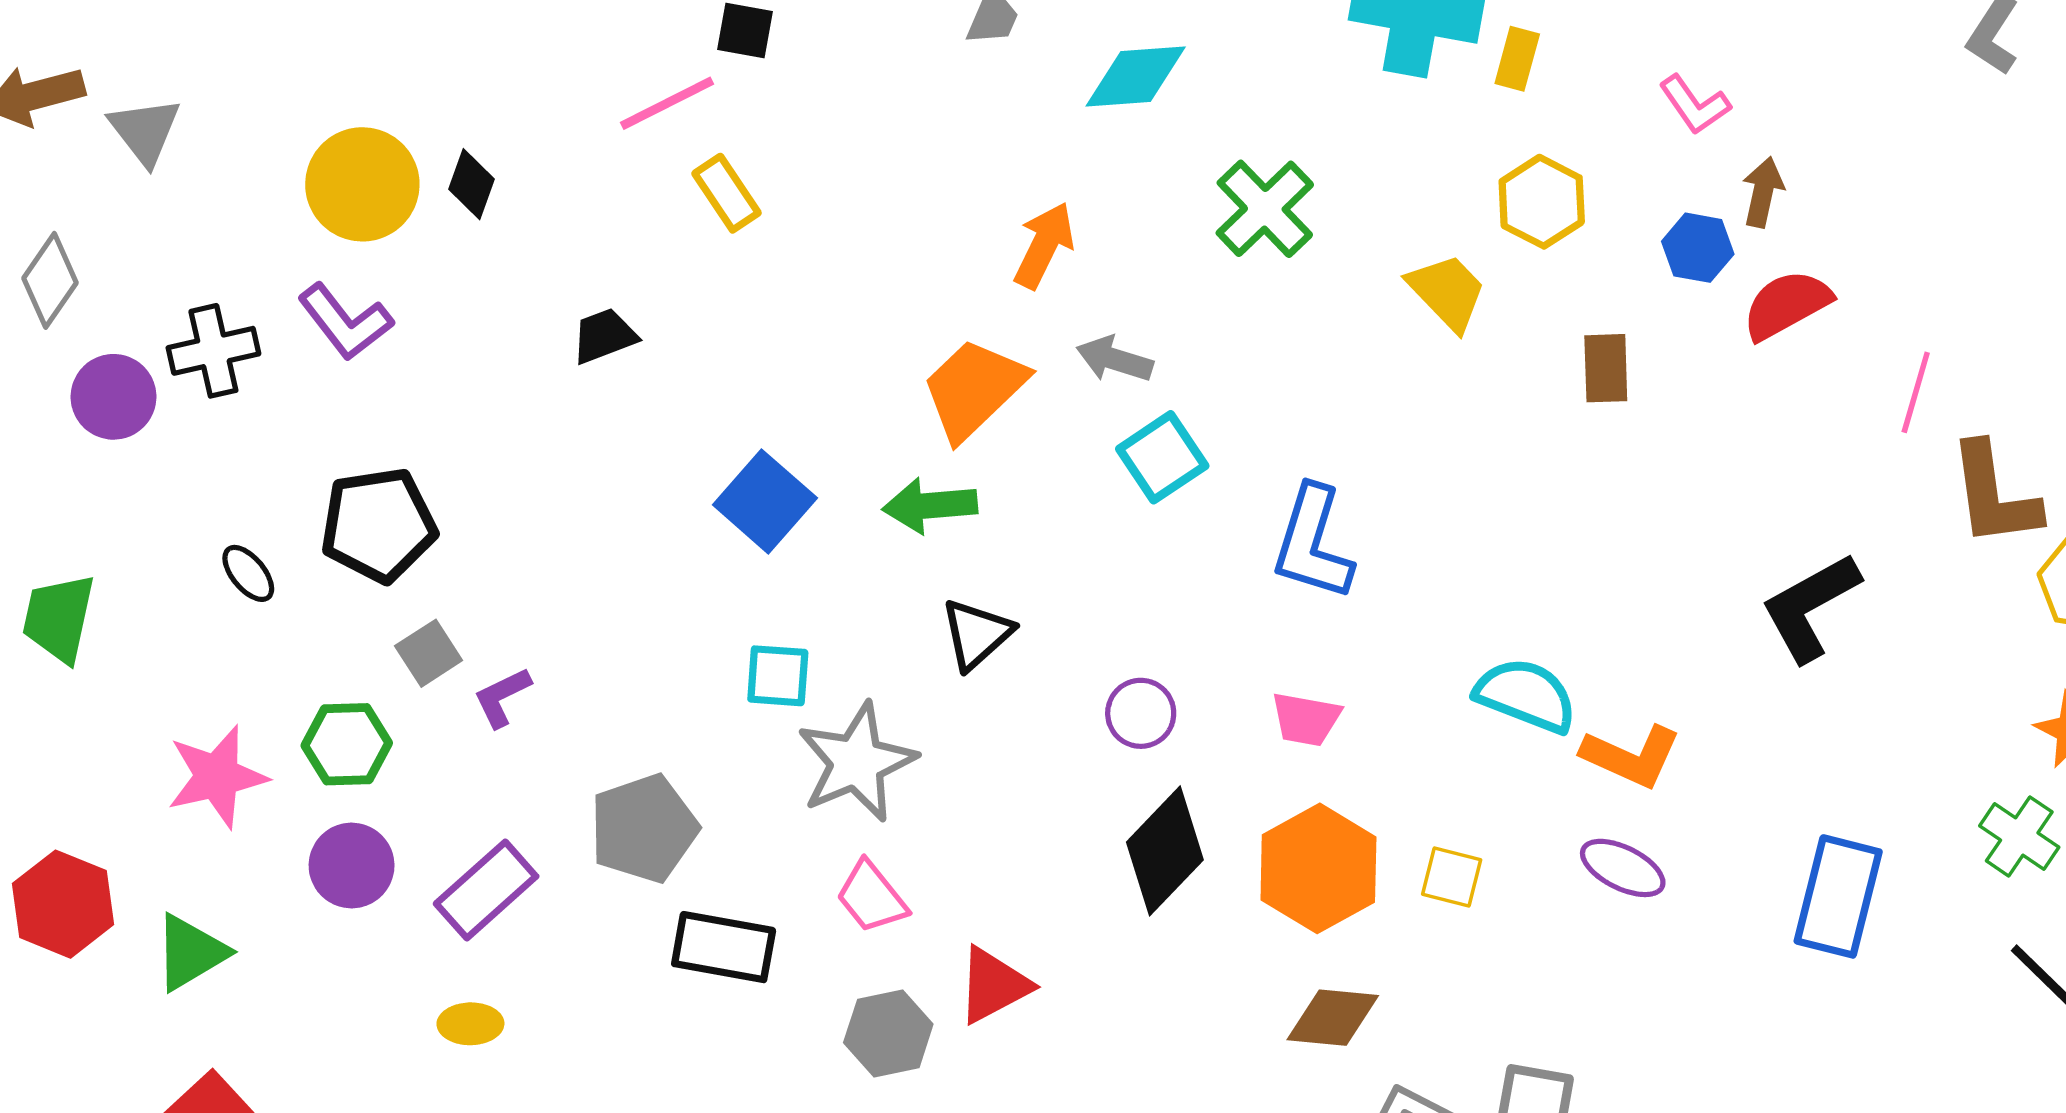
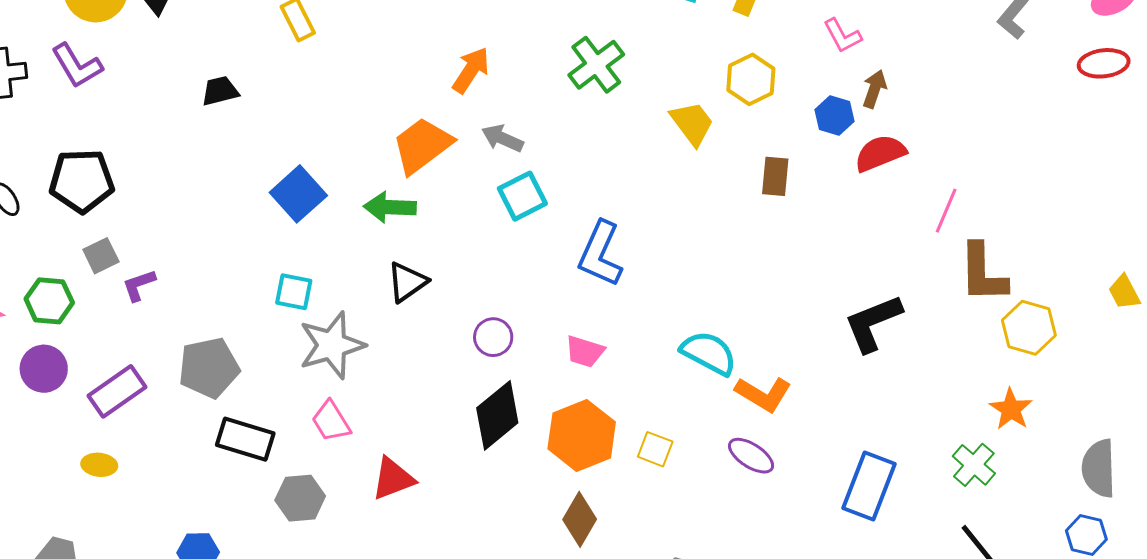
brown diamond: (1333, 1018) -> (580, 519), turned -72
gray hexagon: (888, 1033) -> (300, 498), moved

